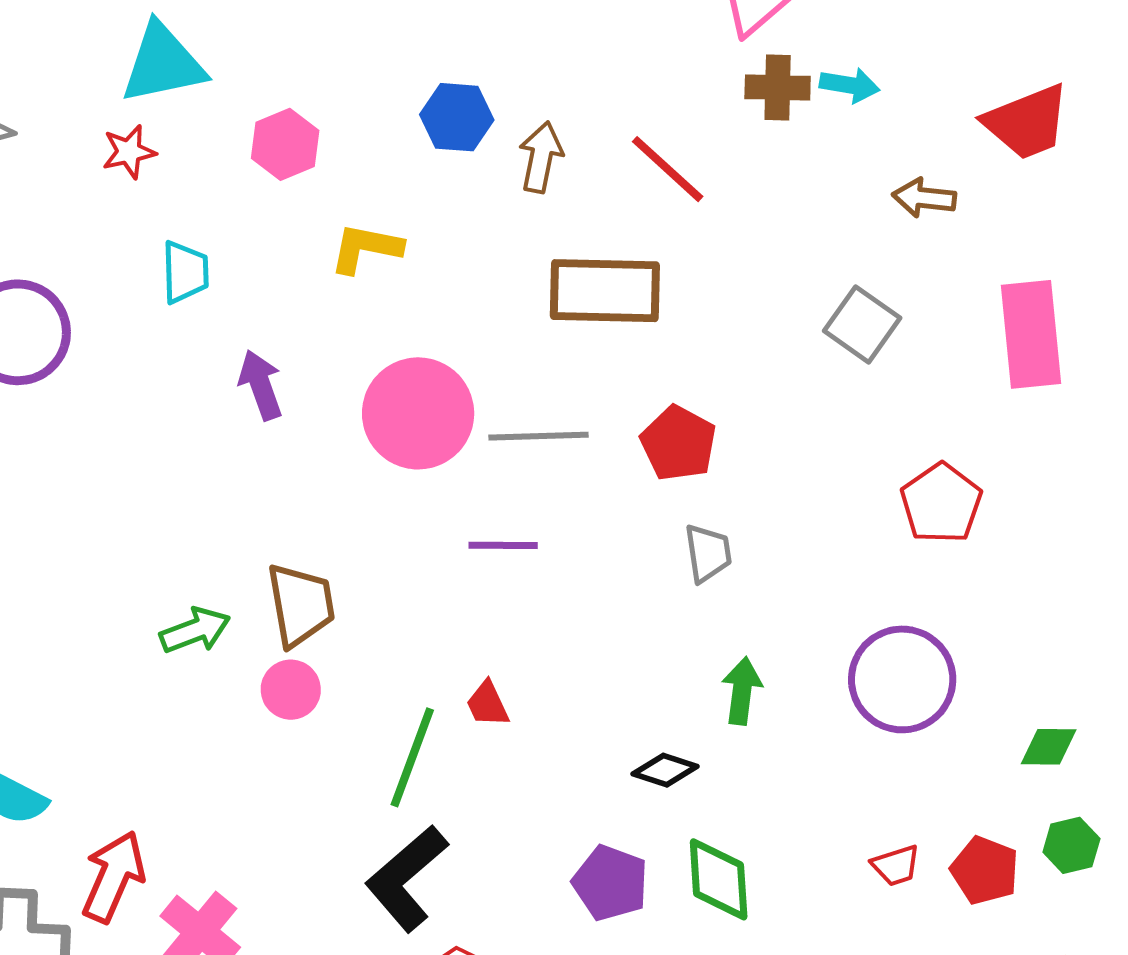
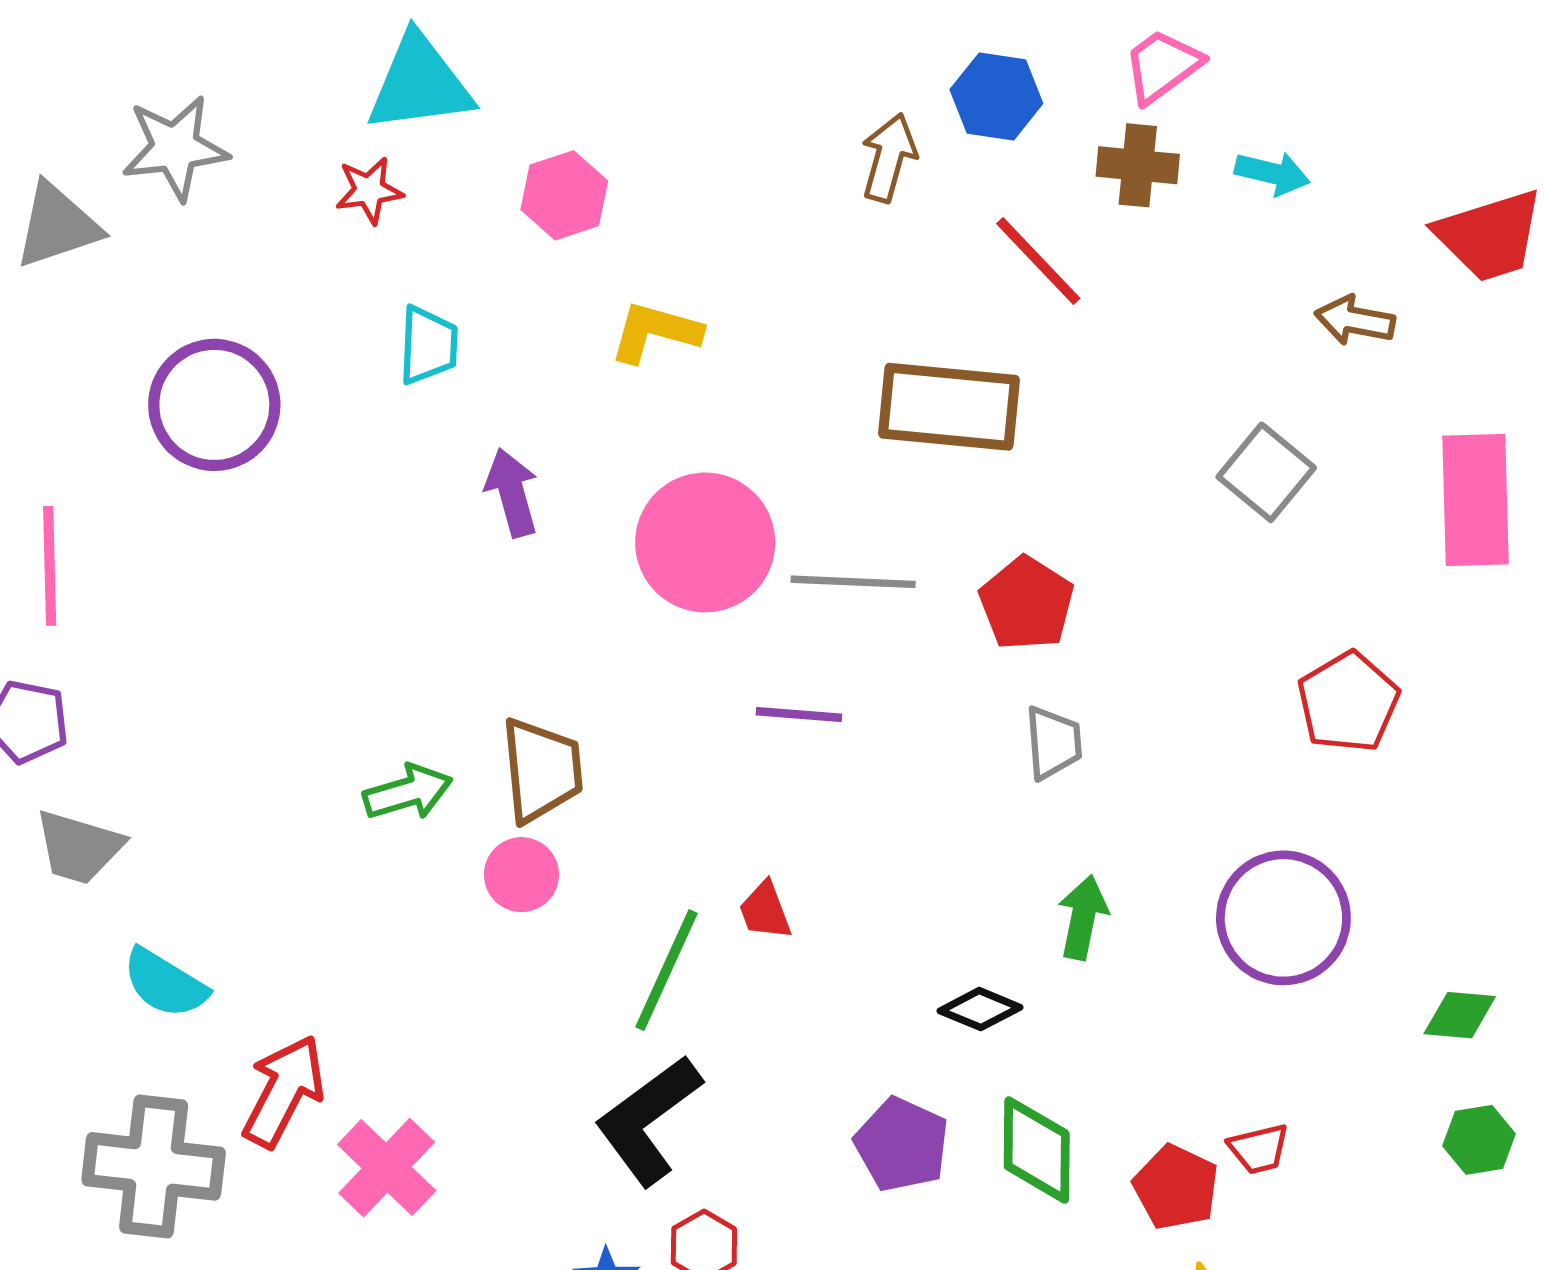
brown cross: (778, 87) -> (1138, 165), moved
blue hexagon: (457, 117) -> (996, 96), moved
brown arrow: (541, 157) -> (889, 158), moved
red pentagon: (985, 870) -> (1176, 1187), moved

